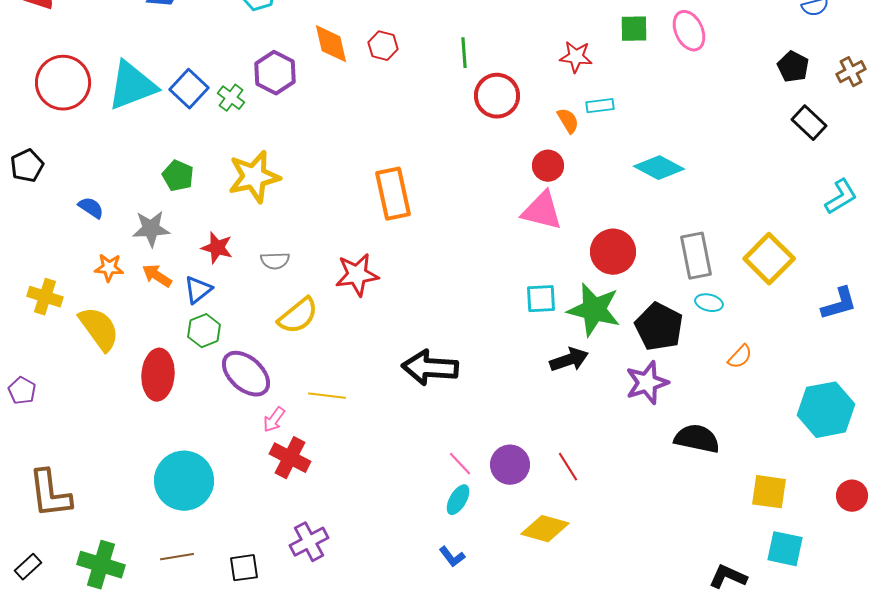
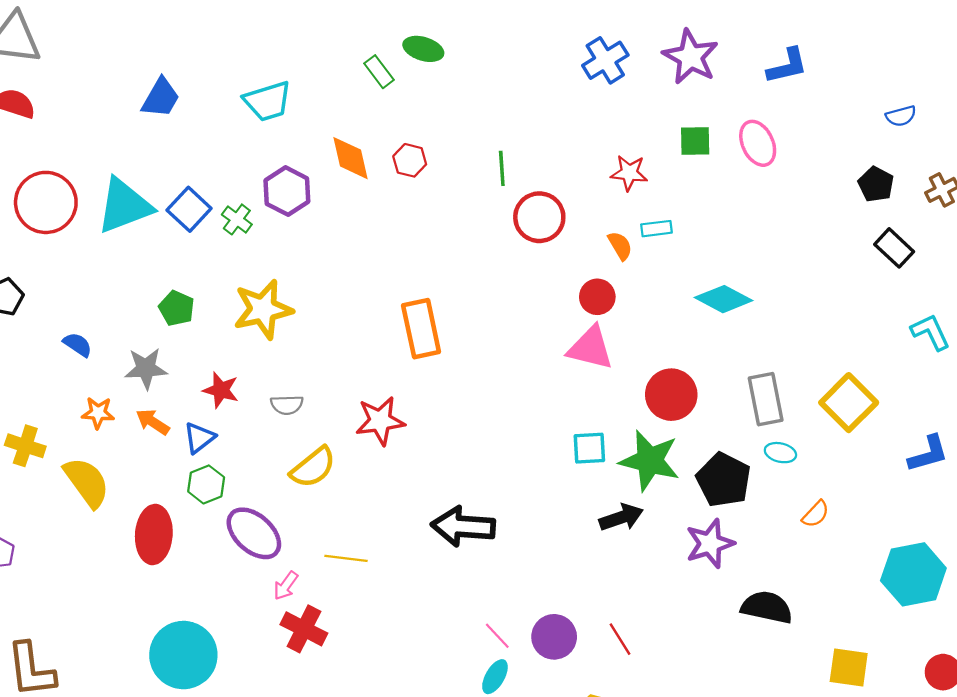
cyan L-shape: (841, 197) -> (931, 332), turned -84

